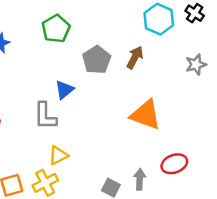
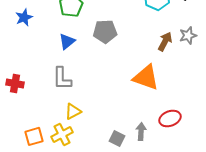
brown arrow: (135, 57) -> (165, 41), moved
gray pentagon: (97, 60) -> (105, 31), turned 30
blue triangle: (64, 90) -> (67, 41), moved

